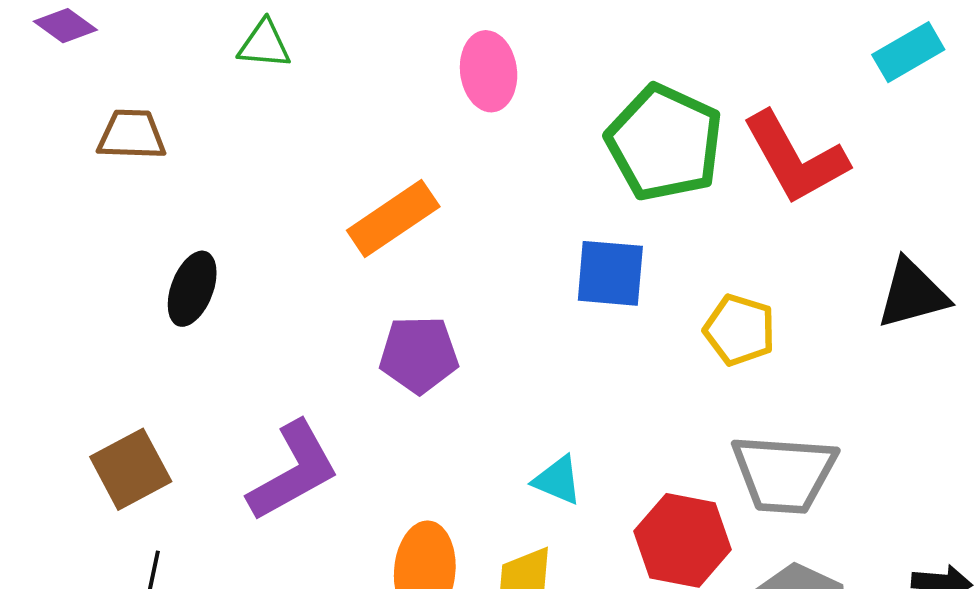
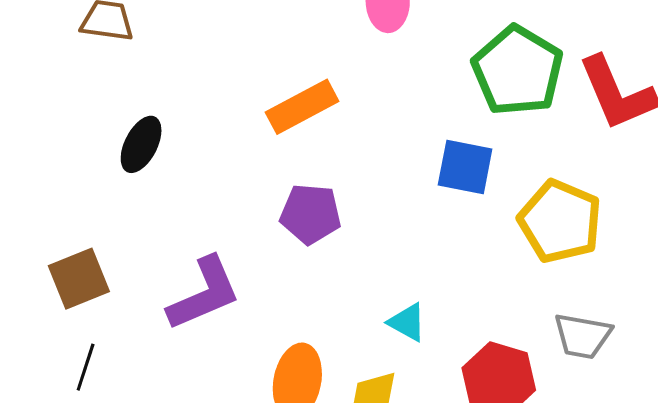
yellow pentagon: (740, 330) -> (560, 221), size x1.5
gray trapezoid: (784, 474) -> (583, 336), size x0.7

